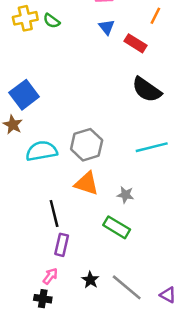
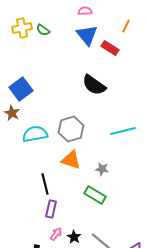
blue triangle: (107, 27) -> (87, 35), size x1.6
black semicircle: (147, 90) -> (94, 85), moved
pink arrow: (50, 276) -> (56, 234), moved

